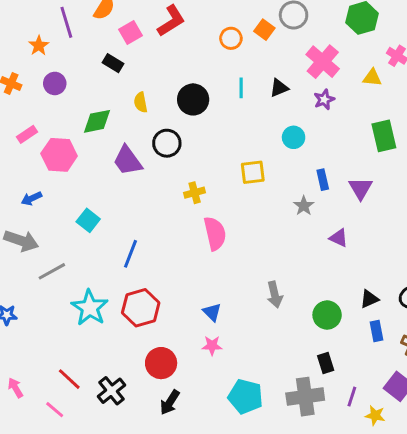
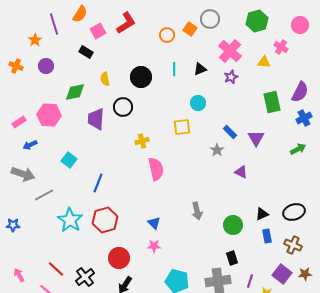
pink rectangle: (27, 134) -> (19, 122), moved
cyan circle: (294, 137) -> (198, 103), moved
purple trapezoid: (128, 161) -> (96, 119), turned 40
blue rectangle: (323, 180) -> (230, 132), turned -32

